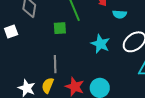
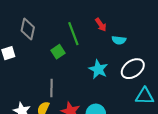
green square: (60, 28) -> (58, 52), turned -32

